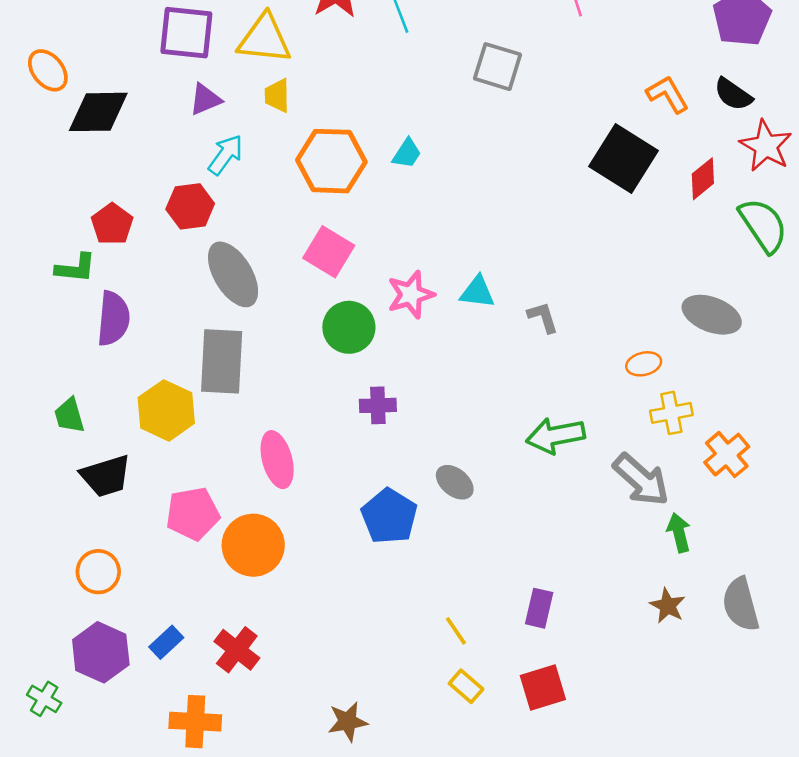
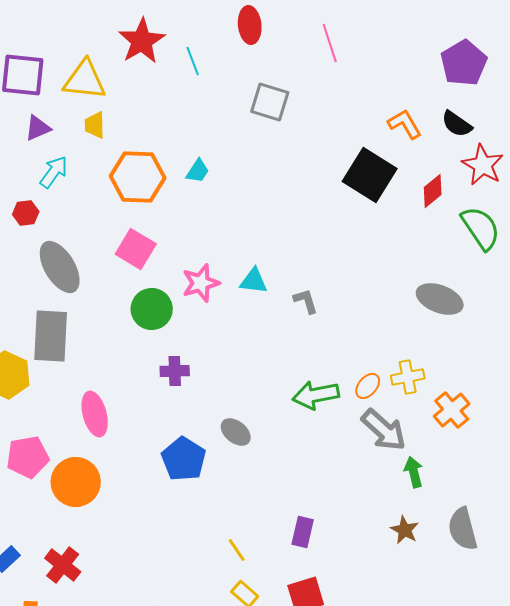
red hexagon: (190, 206) -> (26, 213), size x0.7
orange ellipse: (644, 364) -> (368, 386), moved, turned -36

